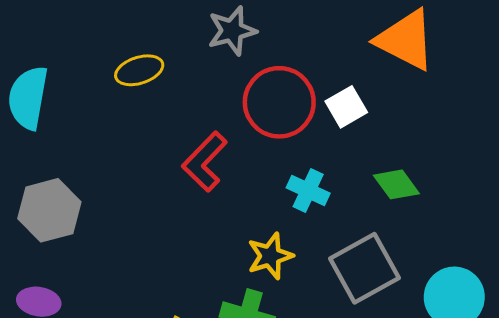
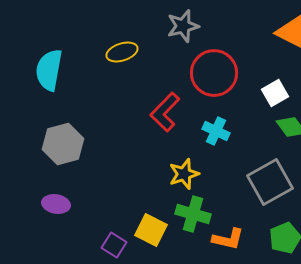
white square: (346, 107) -> (275, 93), moved
cyan cross: (308, 191) -> (216, 131), moved
yellow star: (270, 256) -> (184, 174), moved

